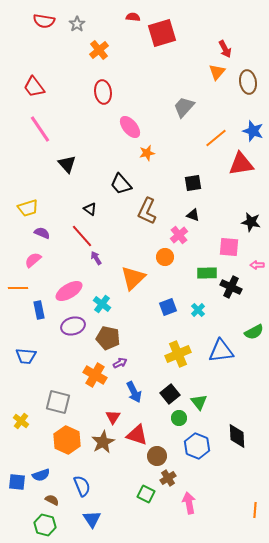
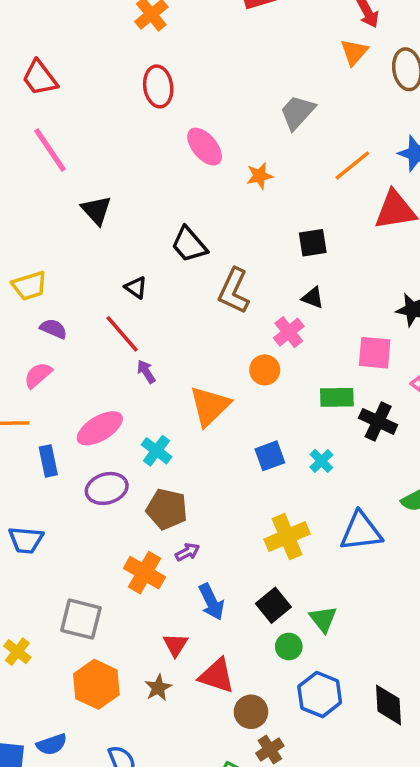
orange star: (147, 153) -> (260, 176), moved
black diamond: (237, 436) -> (388, 705), moved
brown star: (103, 442) -> (158, 688), size x0.7

